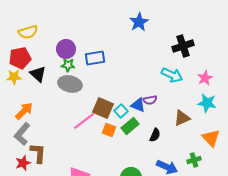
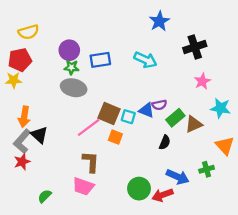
blue star: (139, 22) -> (159, 21), moved
black triangle: (38, 74) -> (39, 135), moved
cyan arrow: (172, 75) -> (145, 60), moved
pink star: (205, 78) -> (202, 81), moved
orange arrow: (24, 111) -> (24, 117), turned 144
cyan square: (121, 111) -> (128, 117), turned -32
green rectangle: (130, 126) -> (175, 118), moved
brown L-shape: (38, 153) -> (91, 162), moved
red star: (23, 163) -> (22, 162), moved

